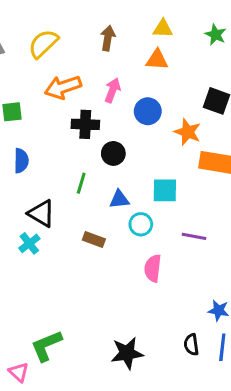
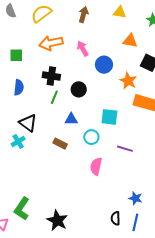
orange triangle: (157, 60) -> (130, 41), moved
pink arrow: (113, 90) -> (83, 49), turned -56
black cross: (85, 124) -> (51, 76), moved
green line: (81, 183) -> (54, 97), moved
blue triangle: (119, 199) -> (71, 119), moved
green L-shape: (46, 346) -> (22, 209), turned -40
black star: (127, 353) -> (57, 220), moved, turned 30

